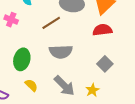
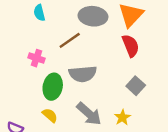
pink cross: (11, 20) -> (36, 58), moved
red semicircle: (102, 30) -> (131, 46), turned 78
green ellipse: (22, 59) -> (53, 87), moved

